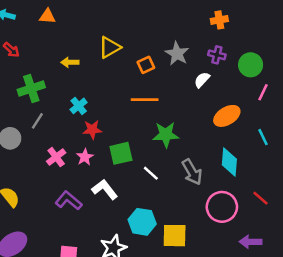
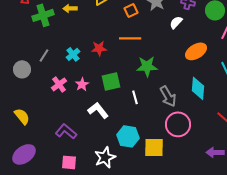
green cross: (31, 88) -> (43, 15), moved
cyan cross: (79, 106) -> (73, 54), moved
red star: (92, 130) -> (99, 48), moved
white line: (151, 173) -> (135, 97), turned 32
purple L-shape: (69, 201) -> (66, 131), moved
pink circle: (222, 207) -> (178, 124), moved

